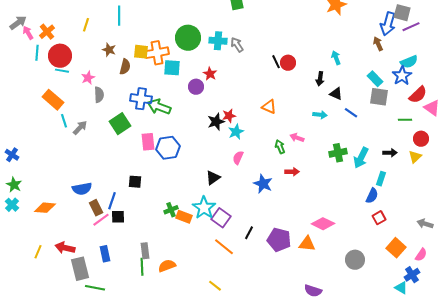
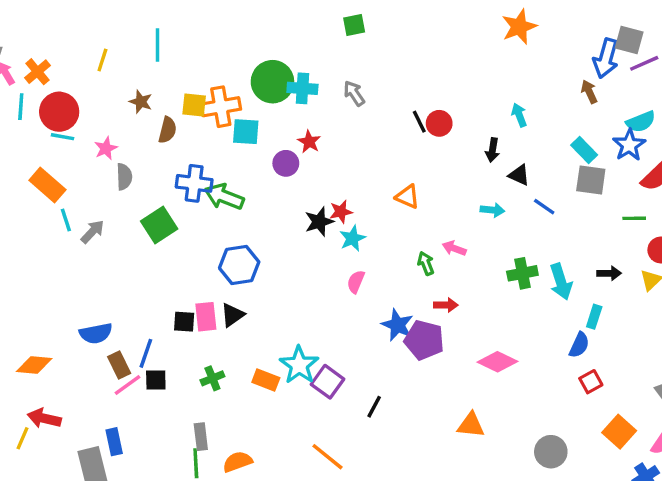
cyan cross: (218, 41) -> (302, 88), moved
pink rectangle: (148, 142) -> (206, 317), moved
cyan arrow: (361, 158) -> (561, 282), turned -45
black triangle: (213, 178) -> (232, 315), moved
green cross: (171, 210) -> (212, 378), moved
pink diamond: (323, 224) -> (497, 362), moved
purple pentagon: (279, 240) -> (424, 340), moved
orange line: (224, 247) -> (327, 457), moved
red arrow: (65, 248) -> (44, 418), moved
blue rectangle: (105, 254) -> (114, 442), moved

